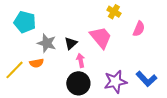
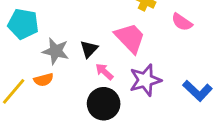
pink semicircle: (139, 29) -> (182, 22), turned 105
pink arrow: (81, 60) -> (104, 72), turned -32
purple star: (115, 82) -> (145, 80), moved

